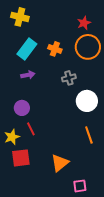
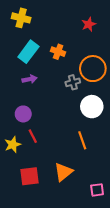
orange circle: (88, 47) -> (93, 69), moved
orange line: (89, 135) -> (82, 140), moved
red square: (21, 158) -> (30, 176), moved
pink square: (80, 186) -> (97, 190), moved

